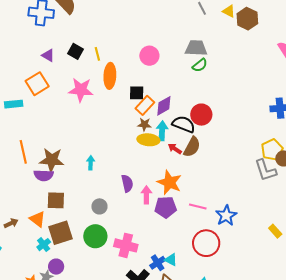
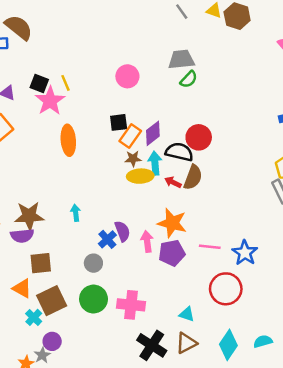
orange ellipse: (110, 76) -> (68, 140), moved
pink star: (81, 90) -> (50, 101), moved, turned -30
blue cross: (158, 263) -> (107, 239), moved

